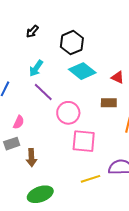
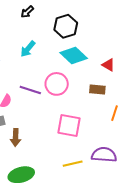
purple line: (43, 92) -> (30, 90), moved, turned -30
pink circle: (68, 113) -> (57, 84), moved

